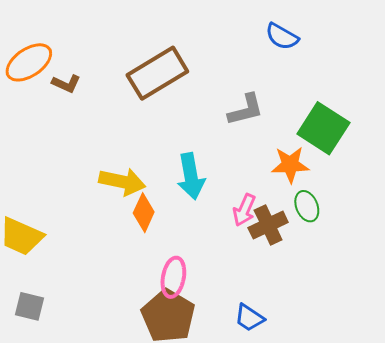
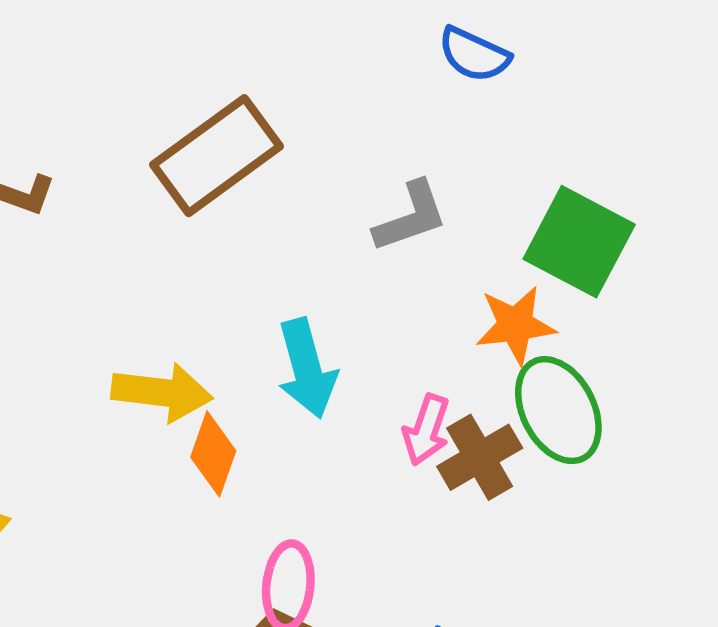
green ellipse: (307, 206) -> (558, 410), size x1.6

